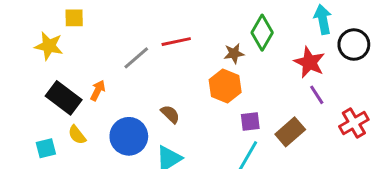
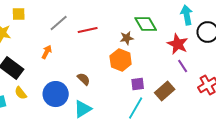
green diamond: (262, 33) -> (146, 24), turned -60
gray line: (136, 58) -> (59, 23), moved
orange arrow: (98, 90) -> (47, 52), moved

